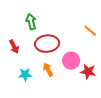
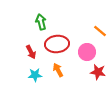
red arrow: (14, 47) -> (31, 52), moved
pink circle: (71, 61) -> (87, 52), moved

